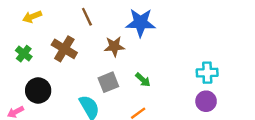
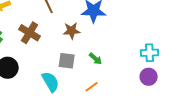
gray square: (108, 82) -> (67, 61), turned 30

